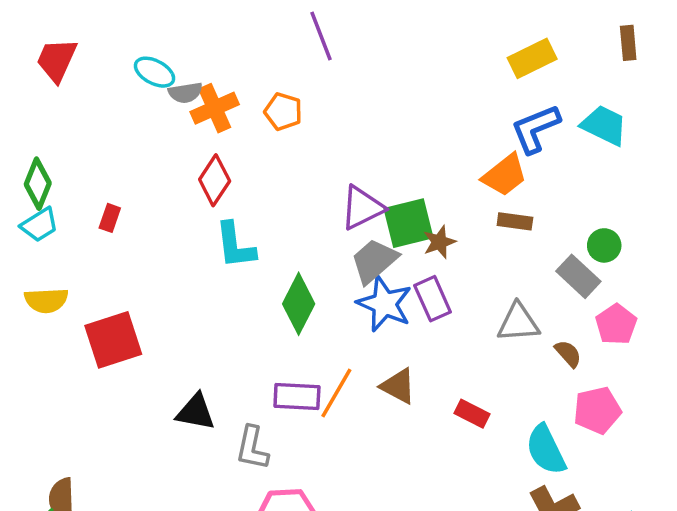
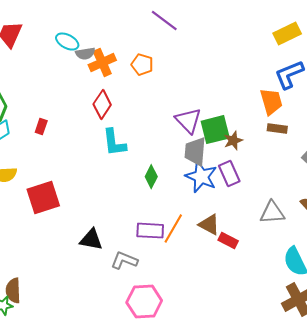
purple line: (321, 36) -> (164, 21), turned -32
orange trapezoid: (505, 175) -> (271, 102), turned -68
purple triangle: (362, 208) -> (188, 121), turned -48
gray trapezoid: (374, 261) -> (195, 152), turned -44
green diamond: (299, 304) -> (151, 177), size x0.7
gray triangle: (518, 323) -> (272, 213), moved
red rectangle: (472, 414) -> (228, 241), moved
gray L-shape: (252, 448) -> (124, 261), turned 100

